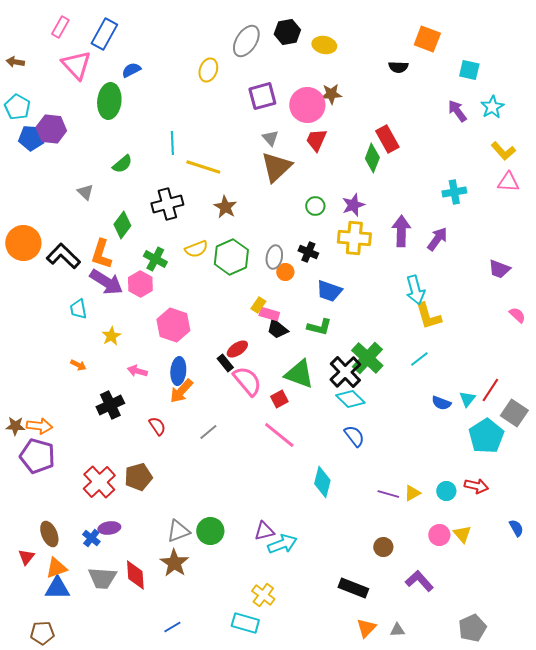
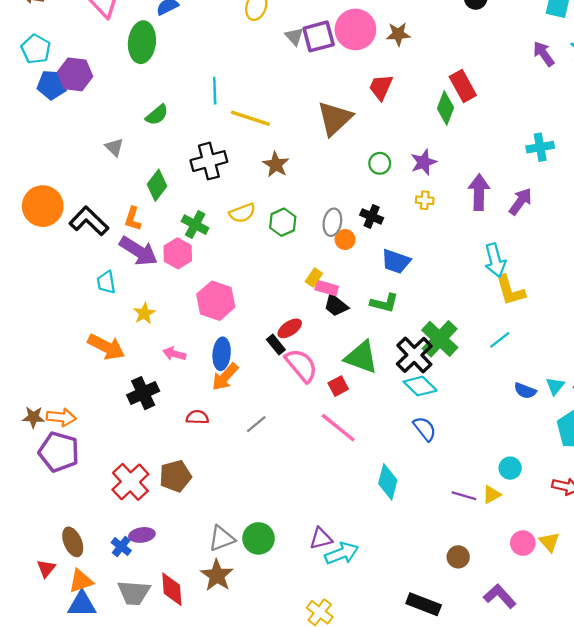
pink circle: (307, 105) -> (355, 29), moved
gray triangle: (270, 138) -> (294, 36), moved
yellow cross: (354, 238) -> (425, 200), size x0.5
orange L-shape: (101, 254) -> (133, 219), size x0.7
green hexagon: (231, 257) -> (283, 222), size x0.7
orange arrow: (78, 365) -> (106, 347), size x2.0
red semicircle: (157, 426) -> (197, 417), turned -54
cyan circle: (446, 491) -> (510, 468), moved

